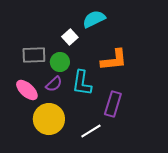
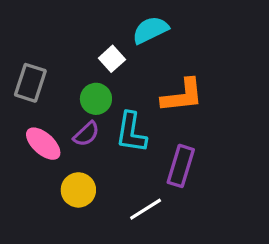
gray rectangle: (34, 55) -> (30, 83), moved, turned -70
yellow circle: (49, 119) -> (78, 190), size x0.7

